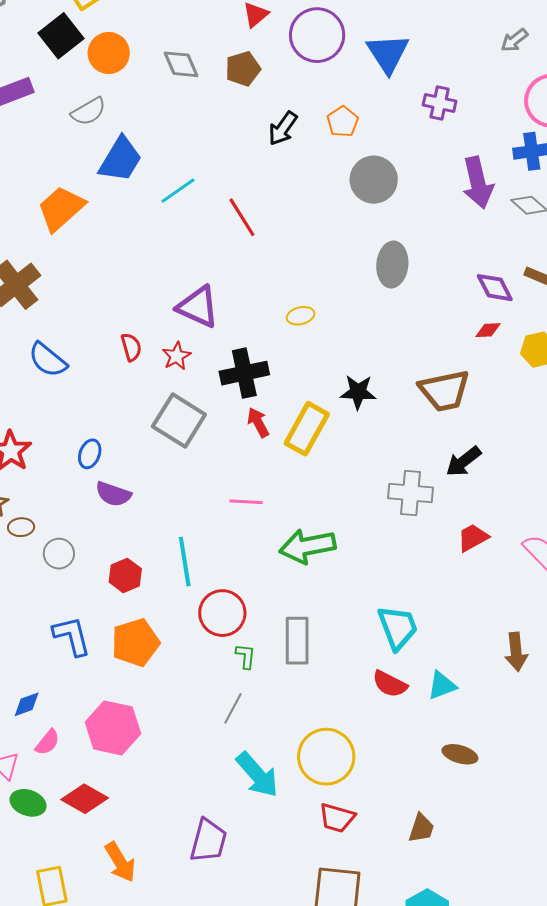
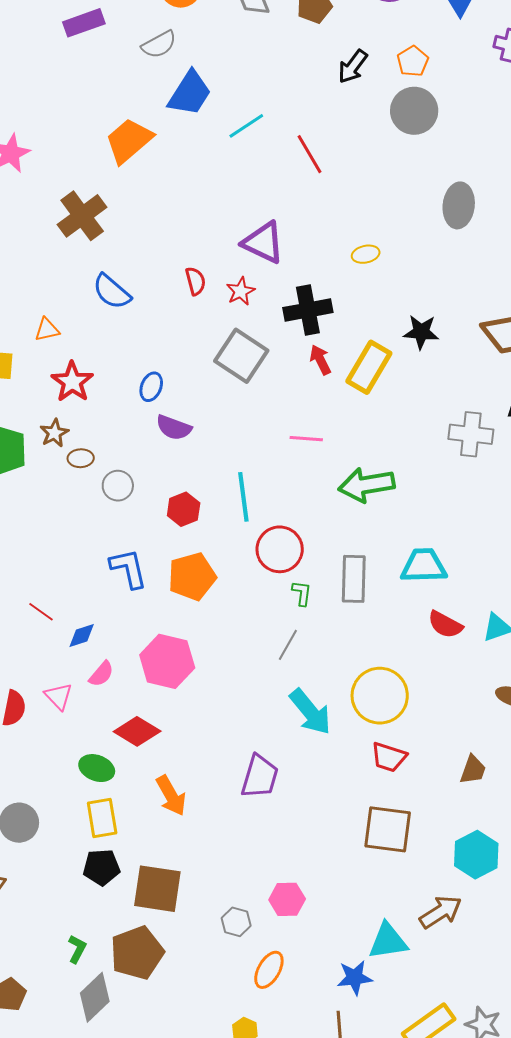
gray circle: (374, 180) -> (414, 111), moved
cyan trapezoid: (398, 627) -> (424, 566), moved, turned -72
green ellipse: (28, 803) -> (97, 768), moved

